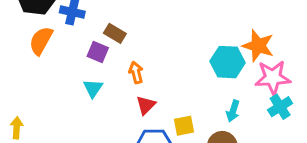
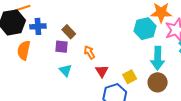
brown rectangle: (115, 33) -> (69, 32), turned 32
cyan arrow: (233, 111) -> (158, 58), size x1.6

